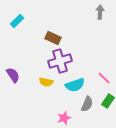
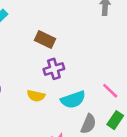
purple cross: (60, 61) -> (54, 69), size x0.7

